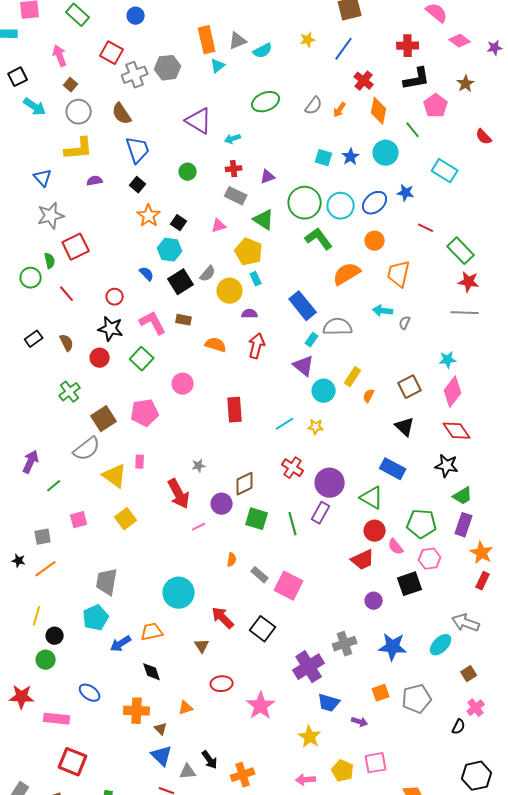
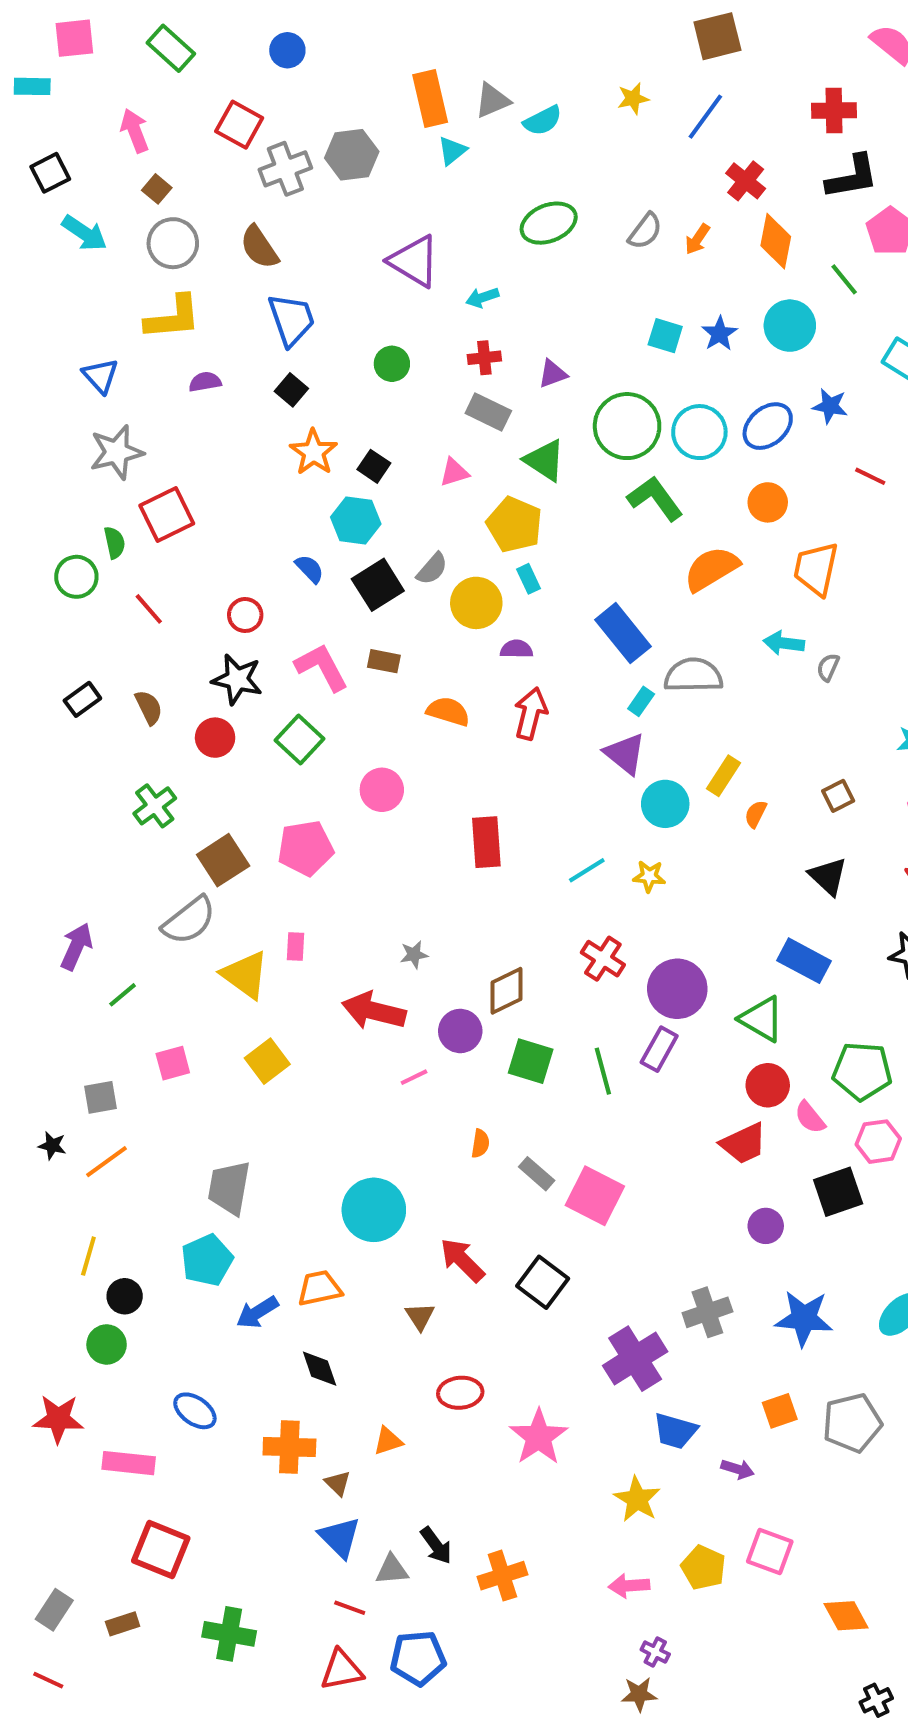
brown square: (410, 387) -> (838, 796), size x0.7
red arrow: (179, 494) -> (374, 1011), turned 132
pink square: (376, 763) -> (770, 1551), turned 30

